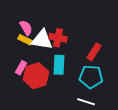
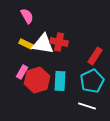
pink semicircle: (26, 28) -> (27, 16), moved
cyan rectangle: (59, 65) -> (60, 81), moved
cyan pentagon: (91, 77) -> (92, 81), turned -30

